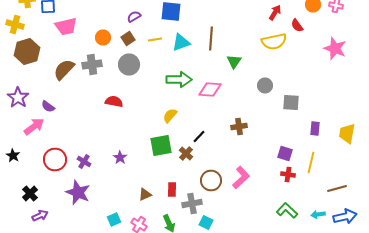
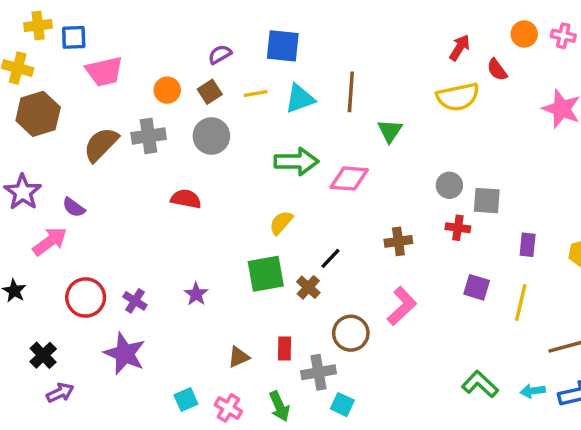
gray circle: (265, 86) -> (449, 185), moved
red cross: (288, 174) -> (458, 228), moved
pink L-shape: (241, 178) -> (402, 306), moved

